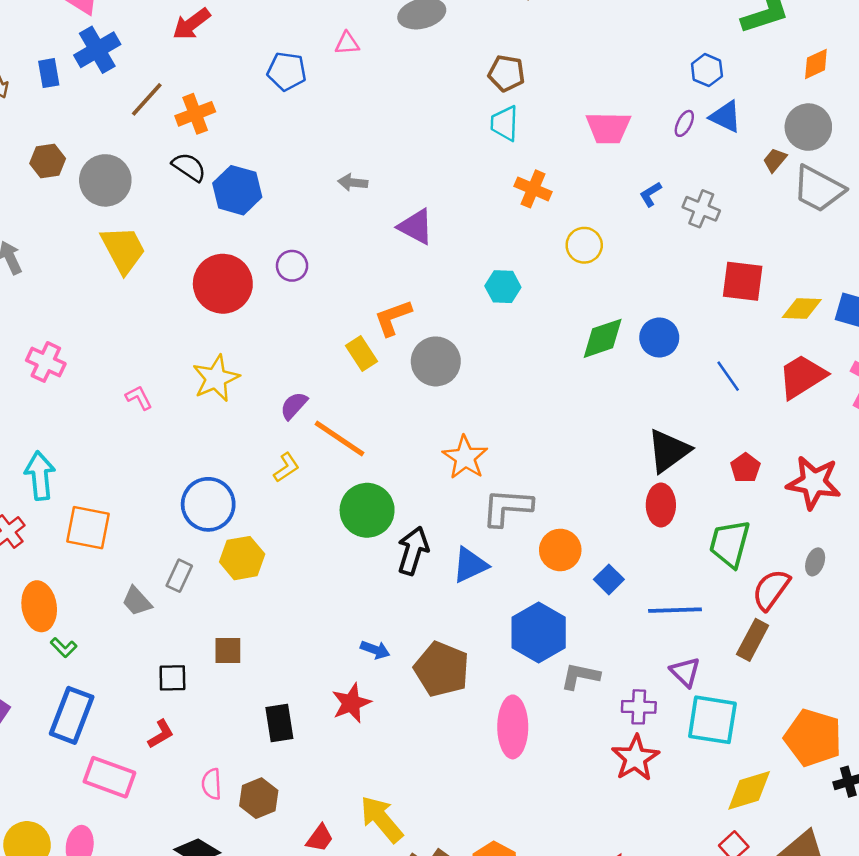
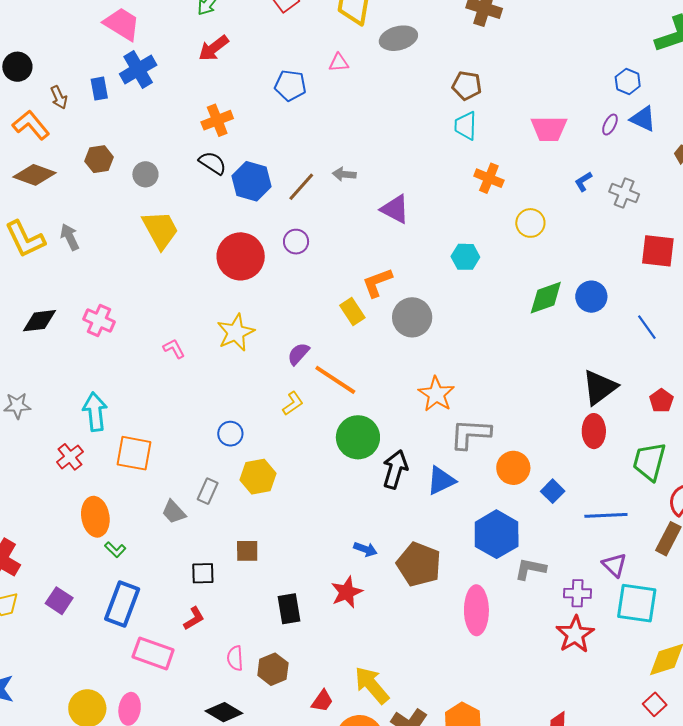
brown line: (147, 99) -> (301, 187), moved
gray circle: (105, 180) -> (145, 174), size x0.6
blue circle: (208, 504) -> (230, 434), size x0.6

